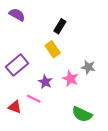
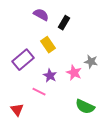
purple semicircle: (17, 15) -> (41, 15), moved
yellow rectangle: (53, 49) -> (48, 45), moved
red triangle: (15, 107) -> (17, 110), moved, turned 32

